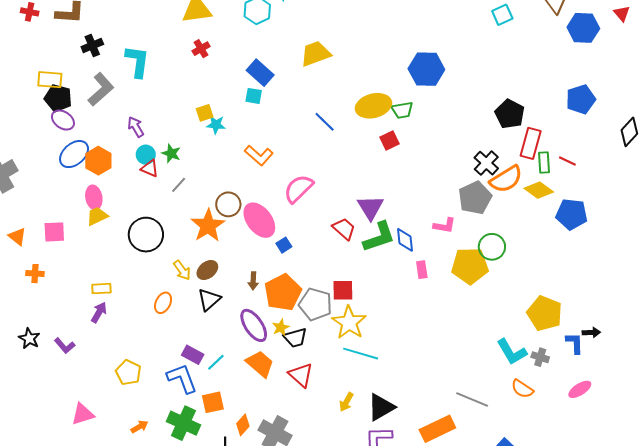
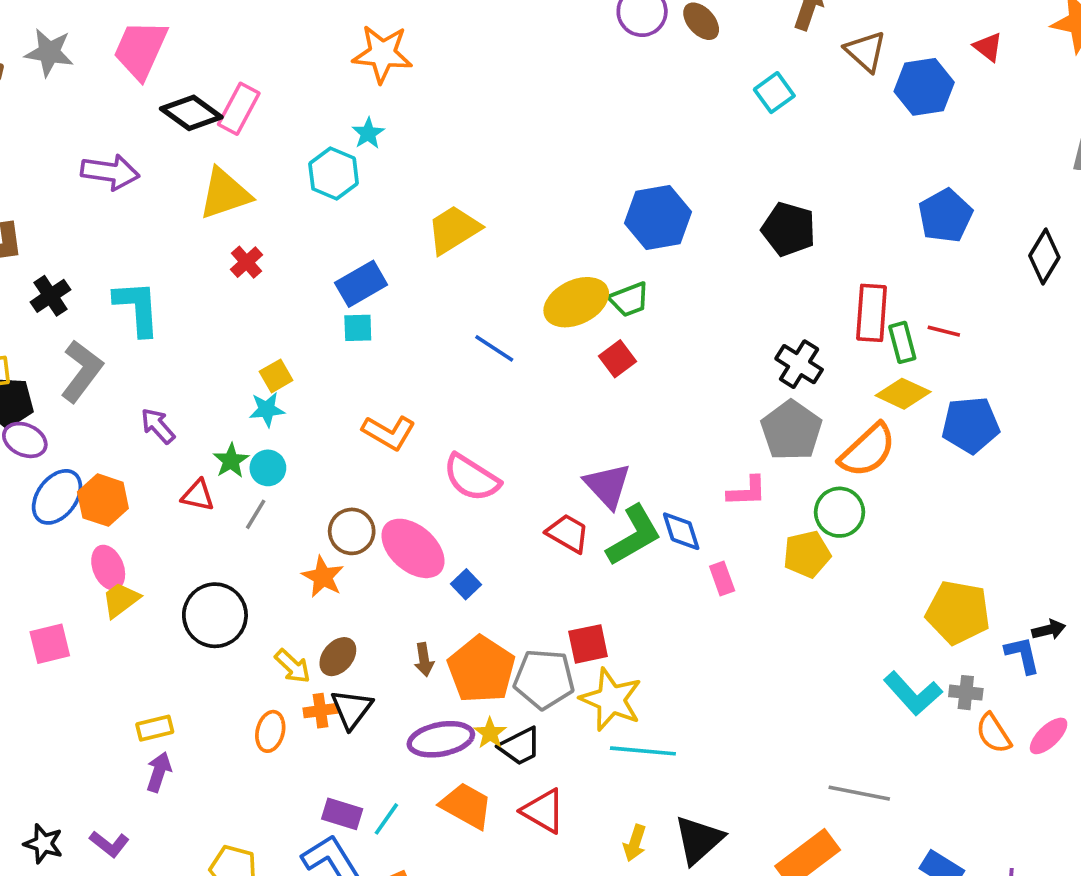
blue rectangle: (260, 73) -> (361, 284), turned -60
black pentagon: (510, 114) -> (789, 229), moved
cyan star: (216, 125) -> (267, 409), moved
green star: (171, 153) -> (231, 461), turned 30
cyan circle: (146, 155) -> (268, 468), moved
orange semicircle: (506, 179) -> (867, 450), moved
pink semicircle: (298, 189) -> (472, 478), turned -92
orange star: (208, 226) -> (323, 577), size x0.7
yellow pentagon: (470, 266) -> (807, 554), size x0.7
orange cross: (35, 274) -> (320, 711), moved
purple ellipse: (254, 325) -> (441, 739), turned -56
orange semicircle: (522, 389) -> (993, 733), moved, turned 35

